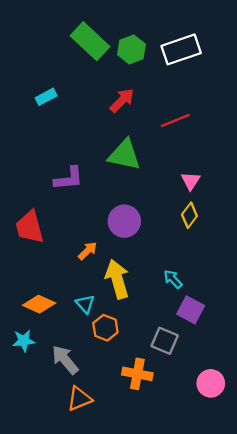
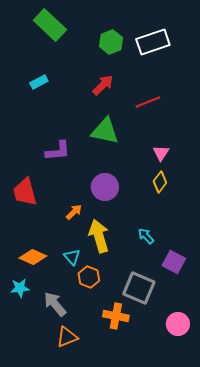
green rectangle: (90, 41) -> (50, 25), moved
purple square: (191, 310) -> (174, 262), moved
gray square: (165, 341) -> (139, 288), size x1.4

